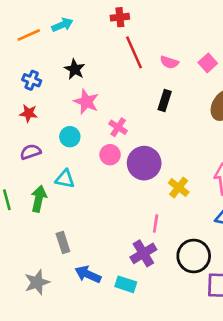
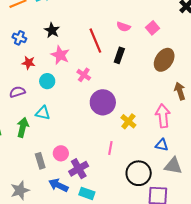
red line: (134, 52) -> (95, 41), moved
red star: (29, 113) -> (29, 63), moved
pink circle: (110, 155) -> (61, 153), moved
purple cross: (143, 253) -> (79, 169), moved

